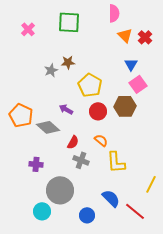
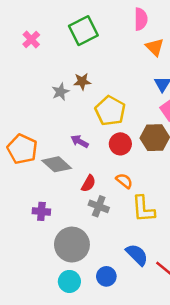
green square: (69, 22) -> (83, 31), turned -30
cyan circle: (42, 211) -> (69, 281), moved

